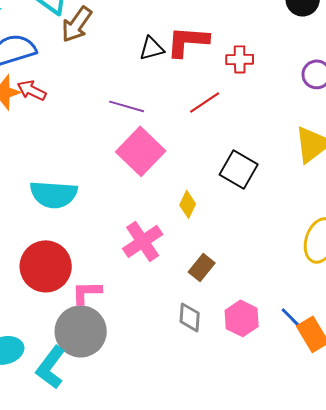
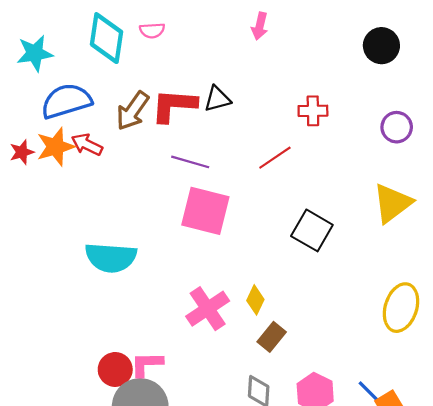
brown arrow: (77, 24) -> (133, 111), moved
red L-shape: (188, 41) -> (174, 105), moved
pink square: (141, 151) -> (205, 211), turned -30
yellow diamond: (188, 204) -> (255, 300), moved
red circle: (46, 266) -> (115, 369), moved, size x0.6

